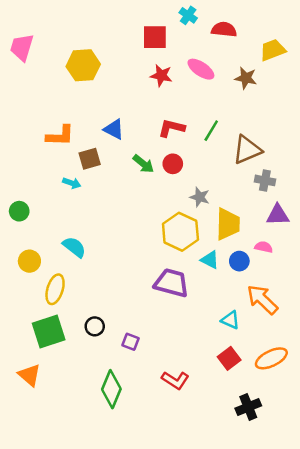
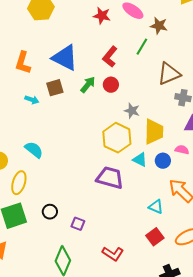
brown star: (246, 78) -> (159, 26), moved
red L-shape: (172, 128) -> (110, 57), turned -65
blue triangle: (114, 129) -> (65, 58), size x1.6
green line: (211, 131) -> (142, 47), moved
orange L-shape: (60, 136) -> (23, 63), turned 105
brown square: (90, 159) -> (55, 88), moved
green arrow: (143, 164) -> (88, 85), turned -90

